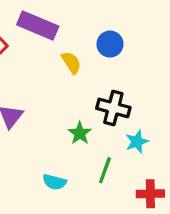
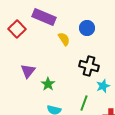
green star: (80, 133) -> (48, 84), moved

